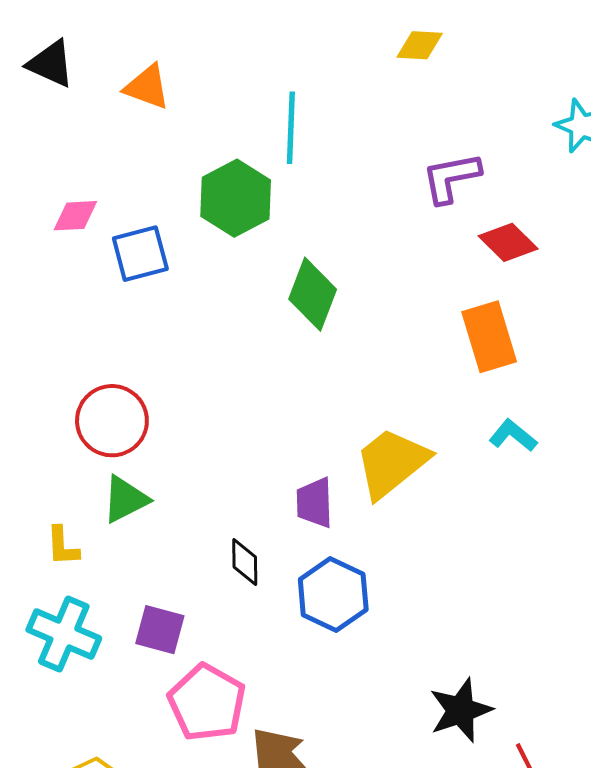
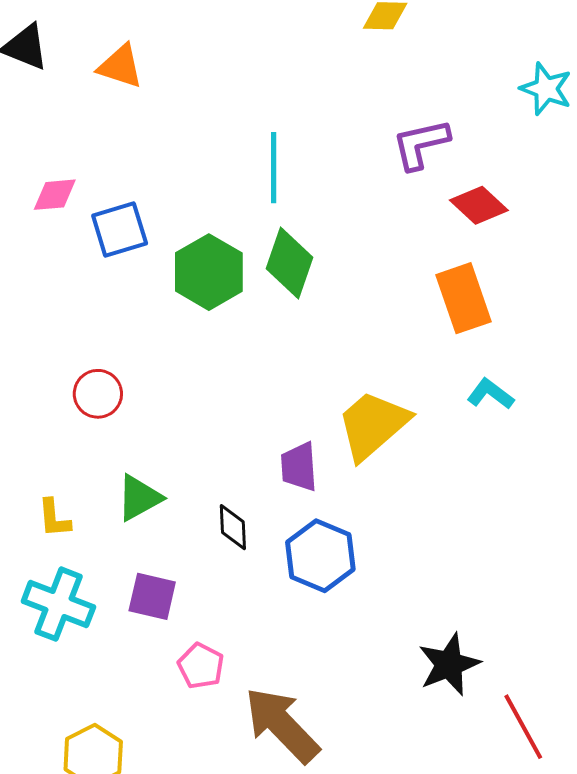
cyan line: (291, 128) -> (274, 168), moved
green hexagon: (236, 198) -> (209, 272), moved
red circle: (112, 421) -> (98, 394), size x0.7
green triangle: (125, 499) -> (139, 498), moved
pink pentagon: (207, 703) -> (201, 666), size x0.6

